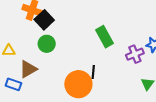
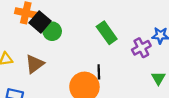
green circle: (47, 44) -> (52, 31), moved
brown triangle: (28, 69) -> (35, 64), moved

